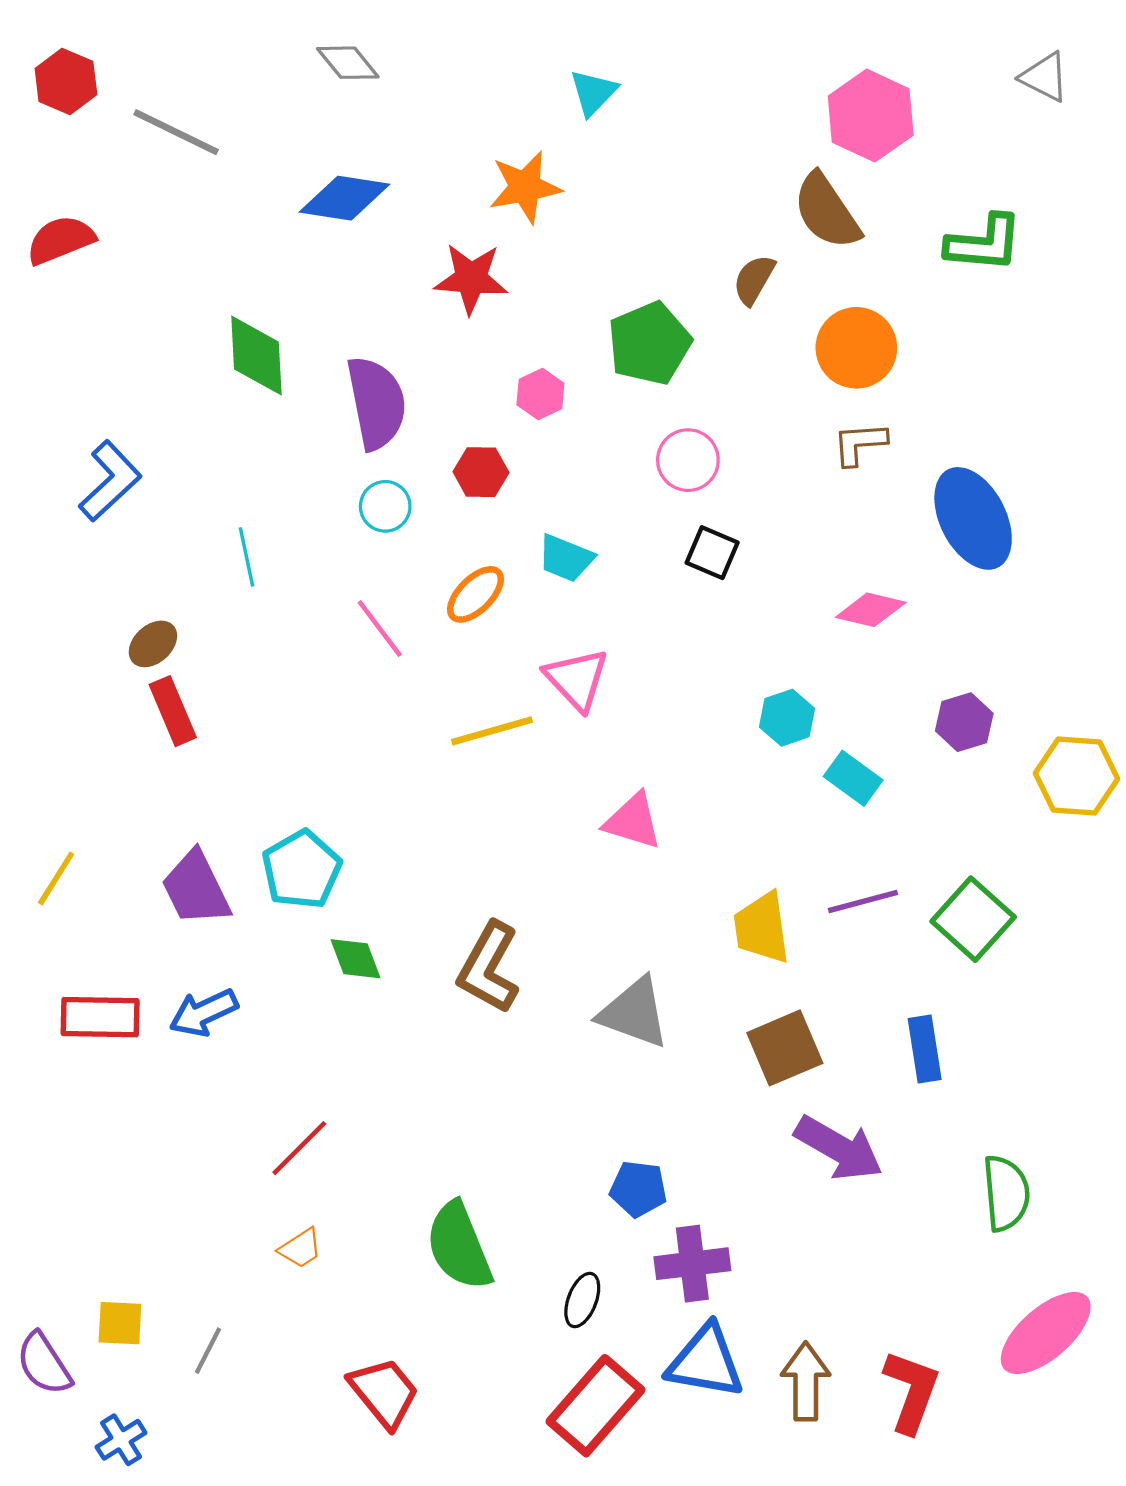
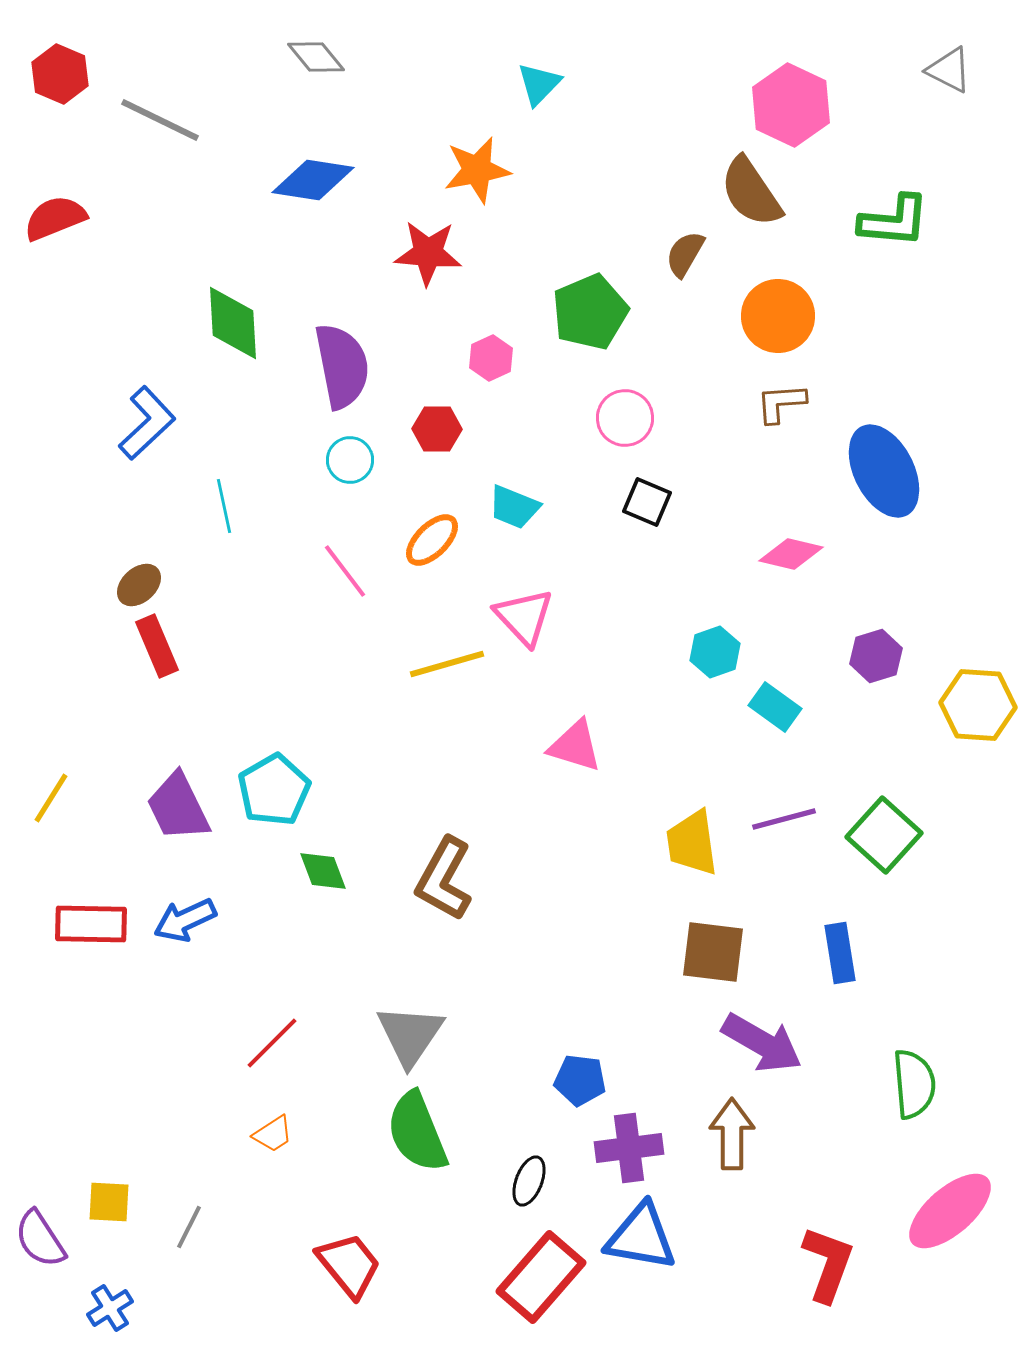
blue L-shape: (110, 481) -> (147, 423), moved
gray triangle: (634, 1013) -> (410, 1035), moved, turned 44
brown square: (785, 1048) -> (713, 952), turned 30
brown arrow: (806, 1381) -> (732, 1134), moved

